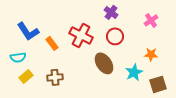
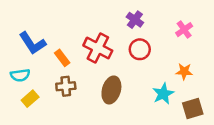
brown ellipse: (104, 63) -> (111, 90), moved, turned 50
brown cross: (55, 77) -> (66, 86), moved

